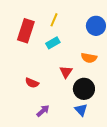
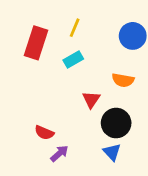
red semicircle: (32, 83) -> (44, 133), moved

